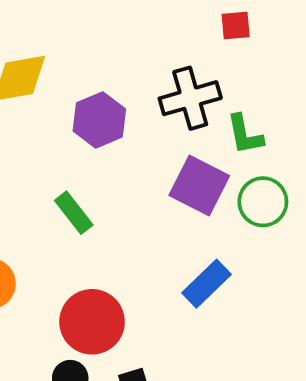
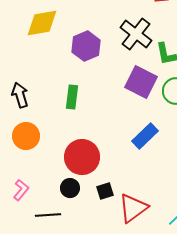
black cross: (190, 98) -> (136, 34), turned -36
green rectangle: (74, 213) -> (72, 97), turned 45

